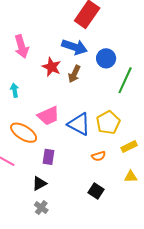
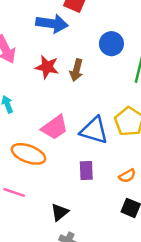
blue arrow: (75, 47) -> (52, 24), moved
orange semicircle: (99, 156) -> (127, 176), moved
purple rectangle: (49, 157) -> (86, 171), moved

